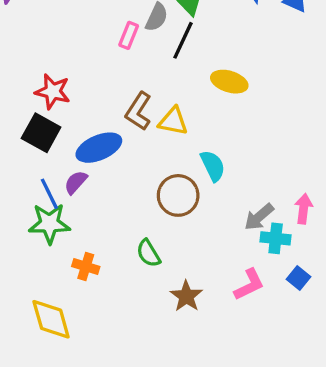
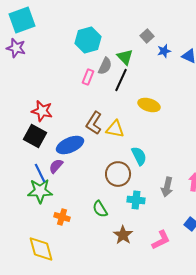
gray arrow: (259, 217) -> (167, 187), turned -36
cyan cross: (276, 238) -> (136, 200), moved
pink L-shape: (249, 285) -> (161, 240), moved

